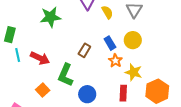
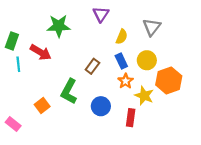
yellow semicircle: (107, 12) -> (122, 37), moved, turned 48
red arrow: (40, 58) -> (41, 52), moved
orange hexagon: (157, 91) -> (169, 80), moved
blue circle: (87, 94) -> (101, 106), moved

